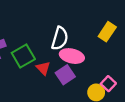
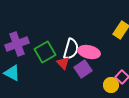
white semicircle: (60, 38) -> (71, 49), moved

